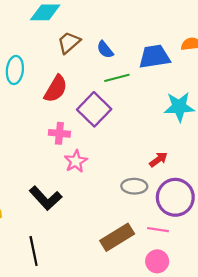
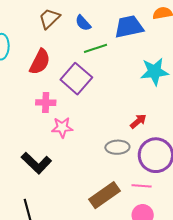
pink star: (76, 161) -> (62, 127), turned 30

